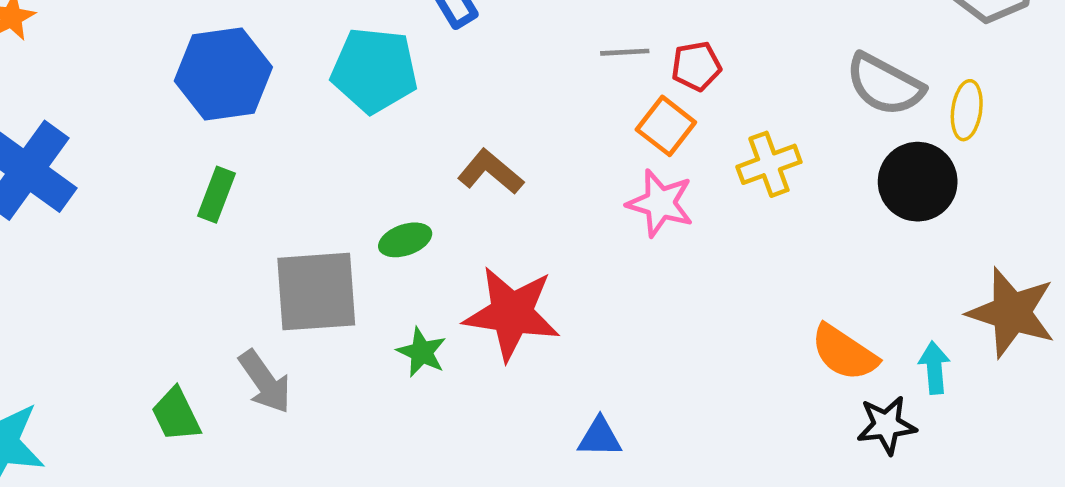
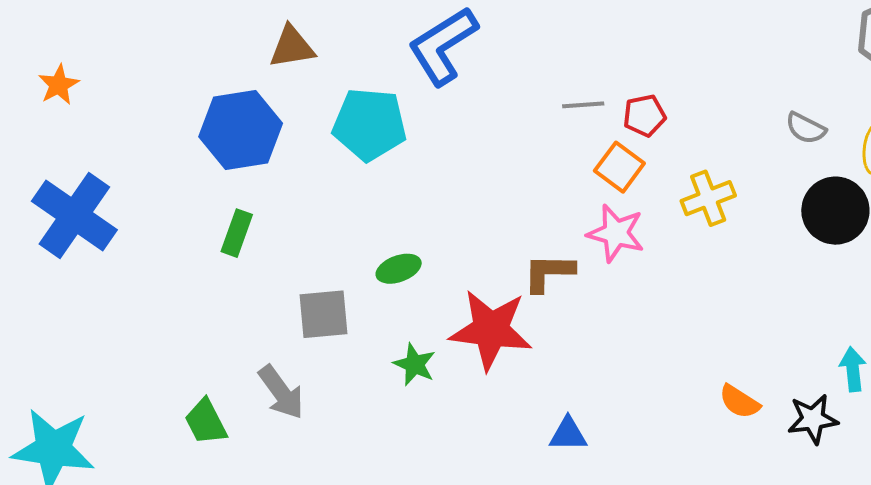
gray semicircle: (885, 85) -> (806, 128), size x0.6
brown L-shape: (490, 172) -> (549, 273), moved, turned -38
gray square: (316, 292) -> (323, 314), size x0.7
orange semicircle: (844, 353) -> (739, 402), moved, size x0.7

